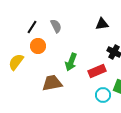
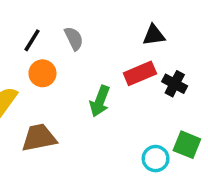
red rectangle: (97, 71) -> (140, 73), moved
brown trapezoid: (52, 83) -> (39, 138), moved

